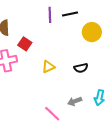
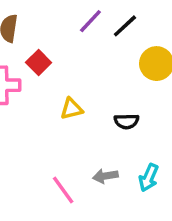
black line: (70, 14) -> (125, 26), turned -42
purple line: (50, 15) -> (90, 21), turned 35

